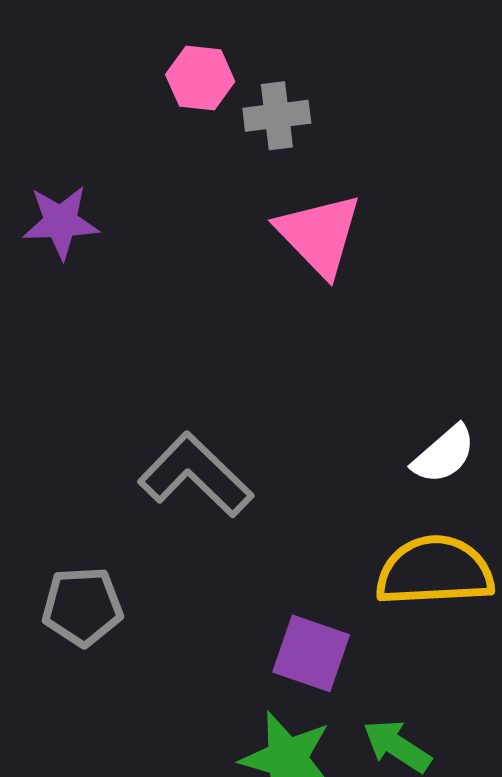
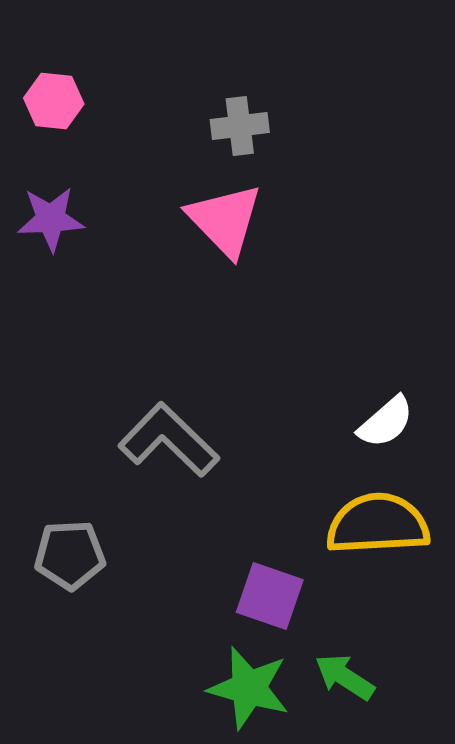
pink hexagon: (200, 78) -> (54, 101), moved
pink triangle: (319, 235) -> (225, 220), moved

